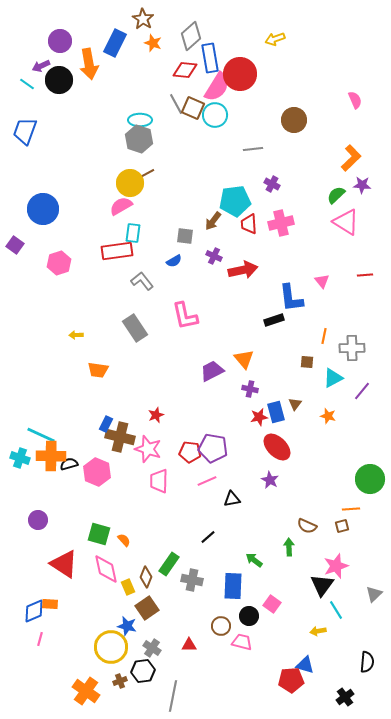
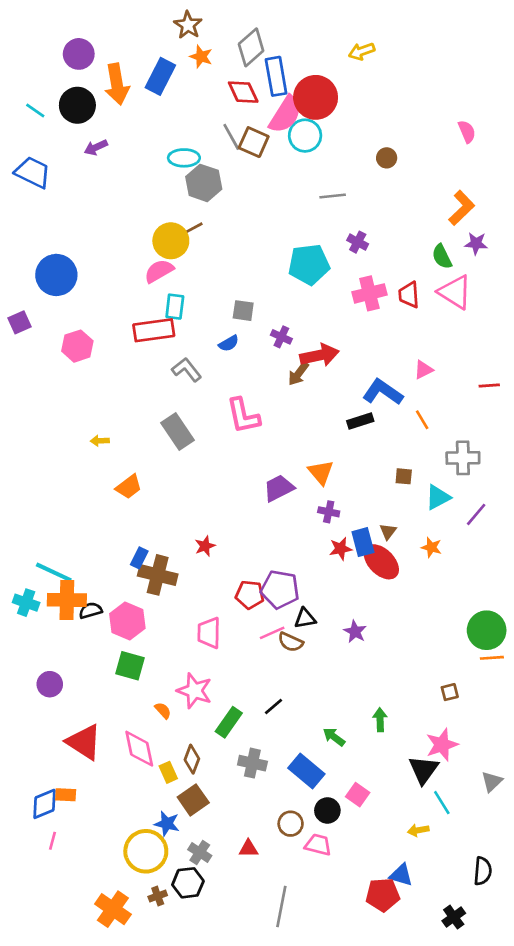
blue rectangle: (115, 43) -> (160, 76), moved
purple arrow: (41, 66) -> (96, 147), moved
red diamond: (185, 70) -> (243, 92), turned 60
cyan circle: (215, 115) -> (305, 136), moved
brown circle: (294, 120) -> (387, 158), size x0.6
blue trapezoid: (25, 131) -> (33, 172), turned 96
gray hexagon: (139, 139) -> (204, 183), moved
green semicircle: (336, 195) -> (442, 257), turned -72
brown arrow: (213, 221) -> (298, 374), moved
red trapezoid: (249, 224) -> (409, 295), moved
purple square: (15, 245) -> (20, 322), turned 30
red line: (365, 275) -> (489, 386), moved
pink triangle: (322, 281) -> (423, 370), turned 42
blue L-shape: (291, 298) -> (383, 392), turned 132
orange line: (324, 336) -> (422, 420), moved, turned -42
orange trapezoid: (98, 370) -> (129, 487), turned -45
red ellipse: (277, 447) -> (381, 562), moved
pink star: (148, 449) -> (195, 691), moved
black triangle: (232, 499) -> (305, 618), moved
orange line: (351, 509) -> (492, 658), moved
brown semicircle: (307, 526) -> (291, 642), moved
green square: (99, 534) -> (130, 666), moved
green rectangle: (169, 564) -> (229, 722), moved
blue rectangle: (233, 586) -> (306, 771), turned -52
gray line: (173, 696) -> (281, 907), moved

